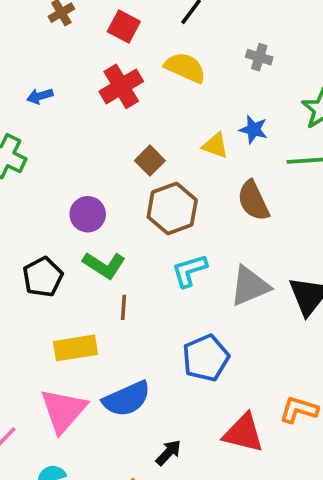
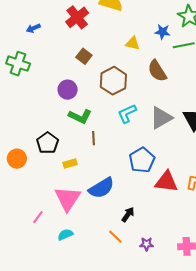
blue star: (253, 129) -> (162, 32), moved
brown square: (150, 161) -> (84, 56), moved
black pentagon: (43, 277) -> (48, 143), moved
yellow rectangle: (75, 348) -> (70, 164), size x0.6
red triangle: (243, 433) -> (166, 182), moved

